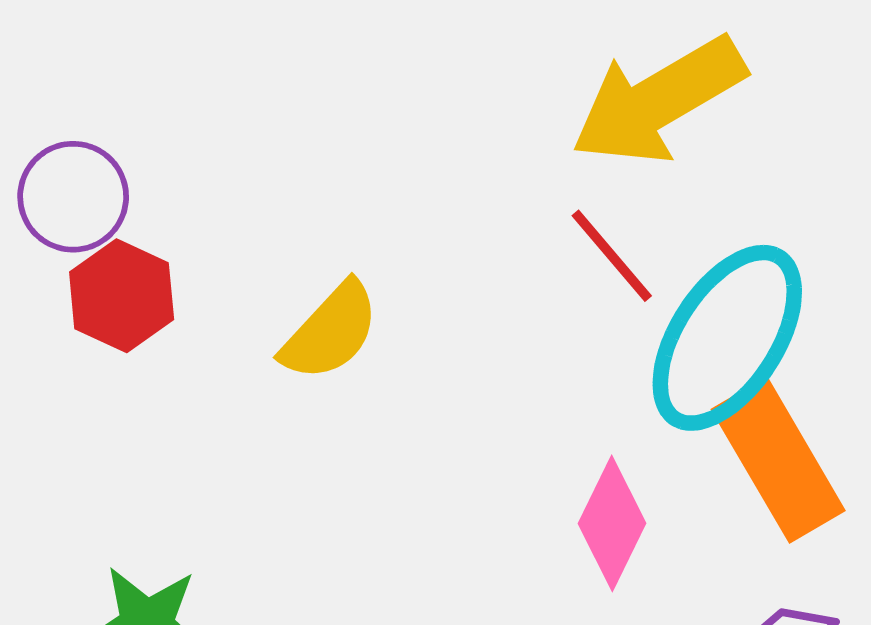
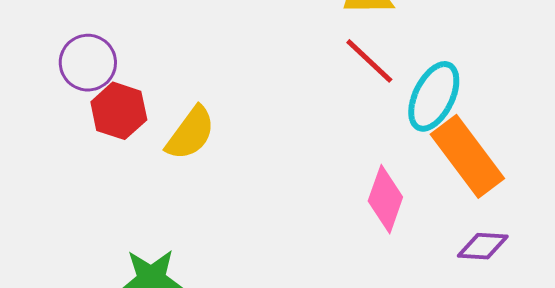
yellow semicircle: (330, 331) -> (191, 133), moved
cyan ellipse: (727, 338) -> (434, 96), size x0.7

